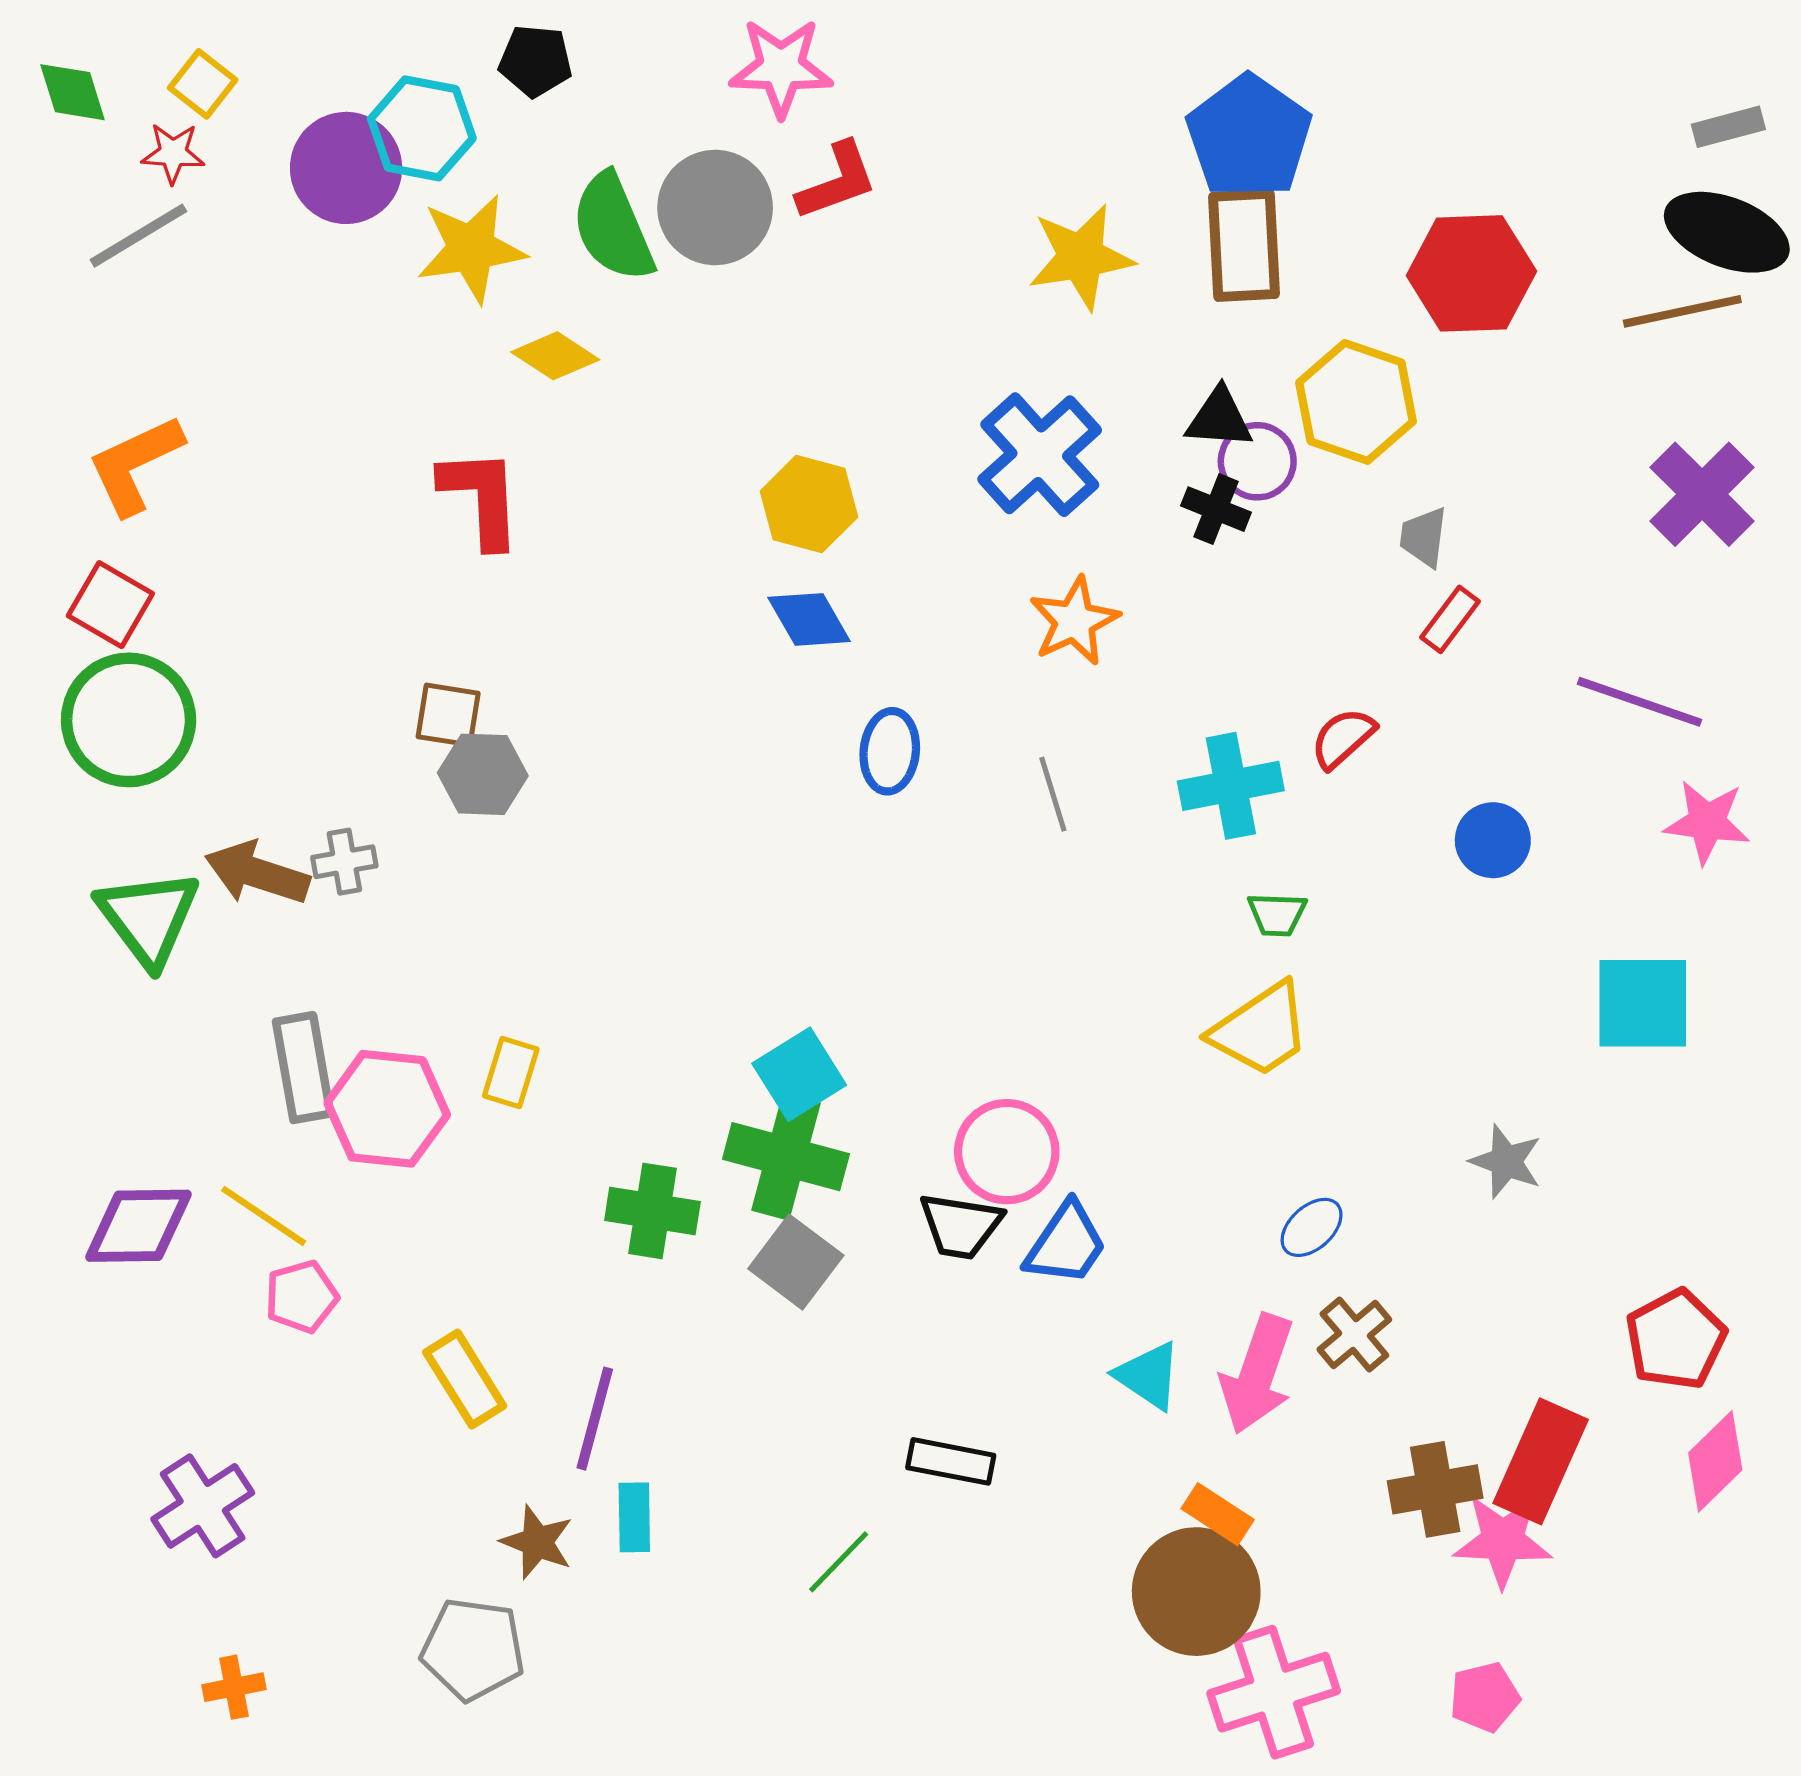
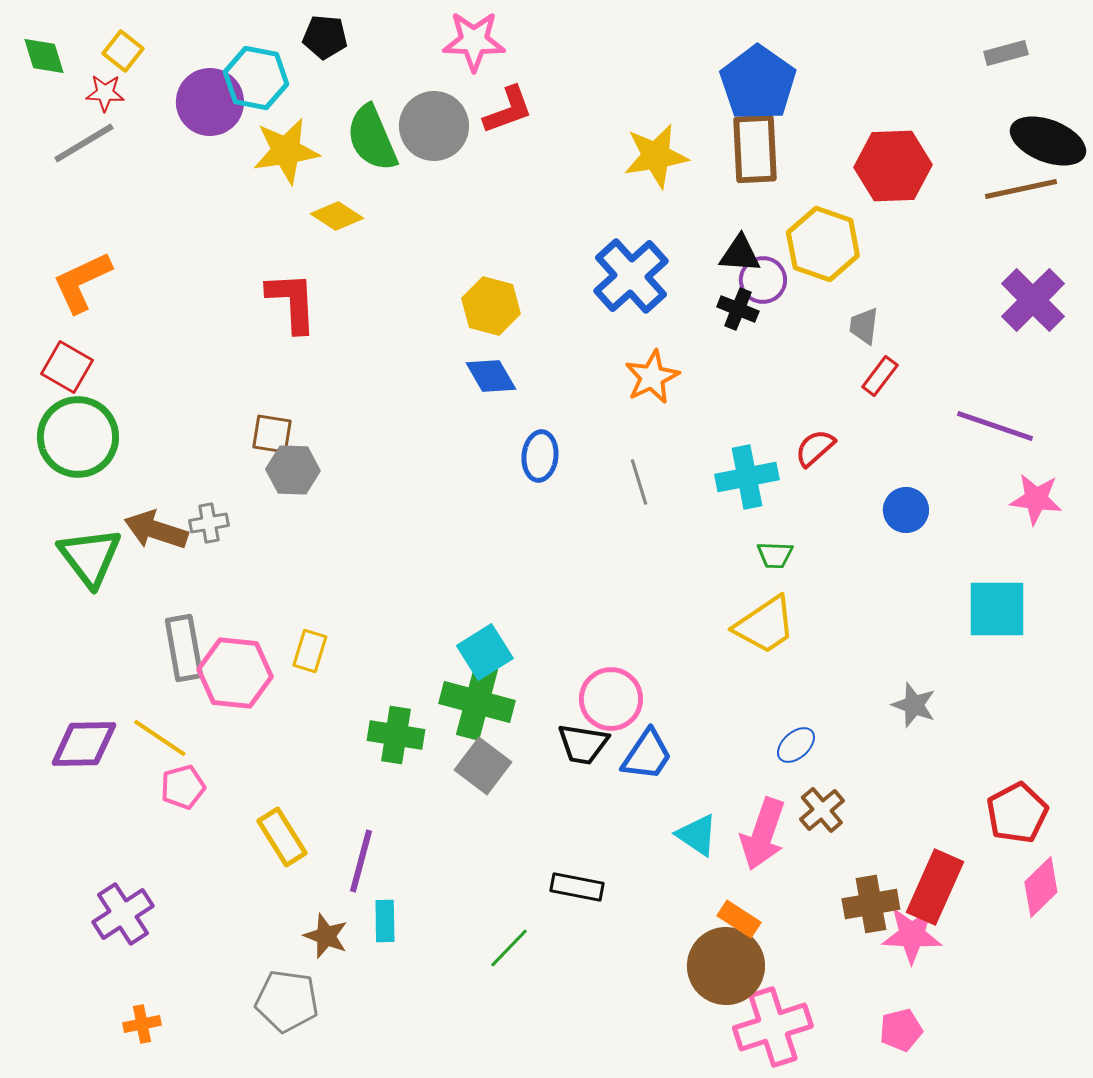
gray rectangle: (1728, 127) -> (1006, 53), moved

